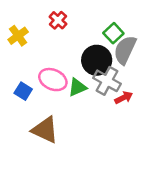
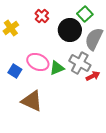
green square: (113, 33) -> (85, 14), moved
black circle: (97, 60) -> (70, 30), moved

